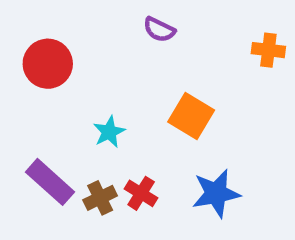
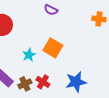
orange square: (191, 116) -> (53, 48), moved

